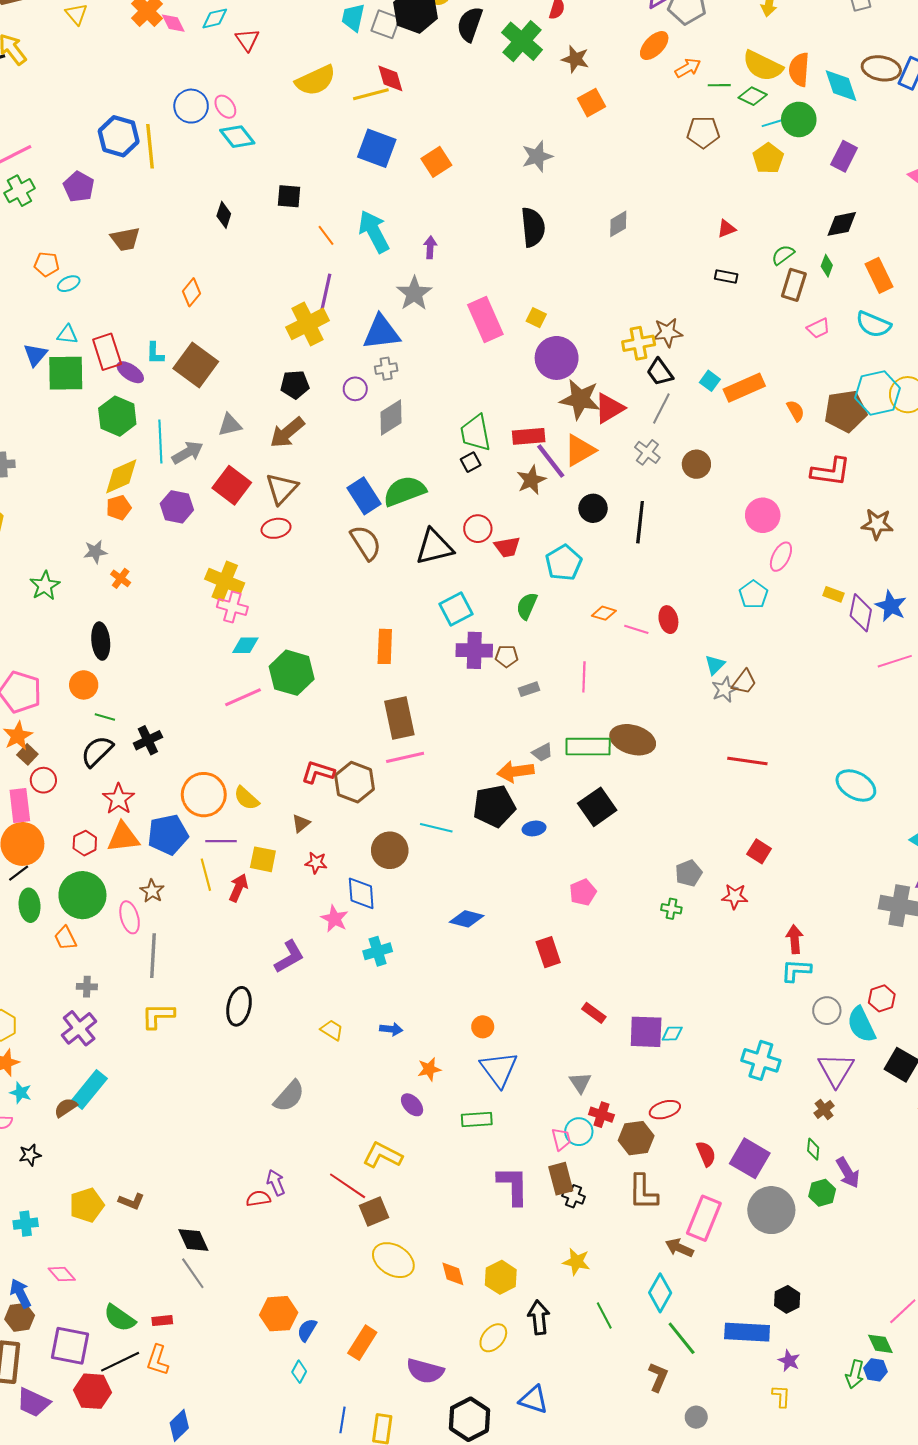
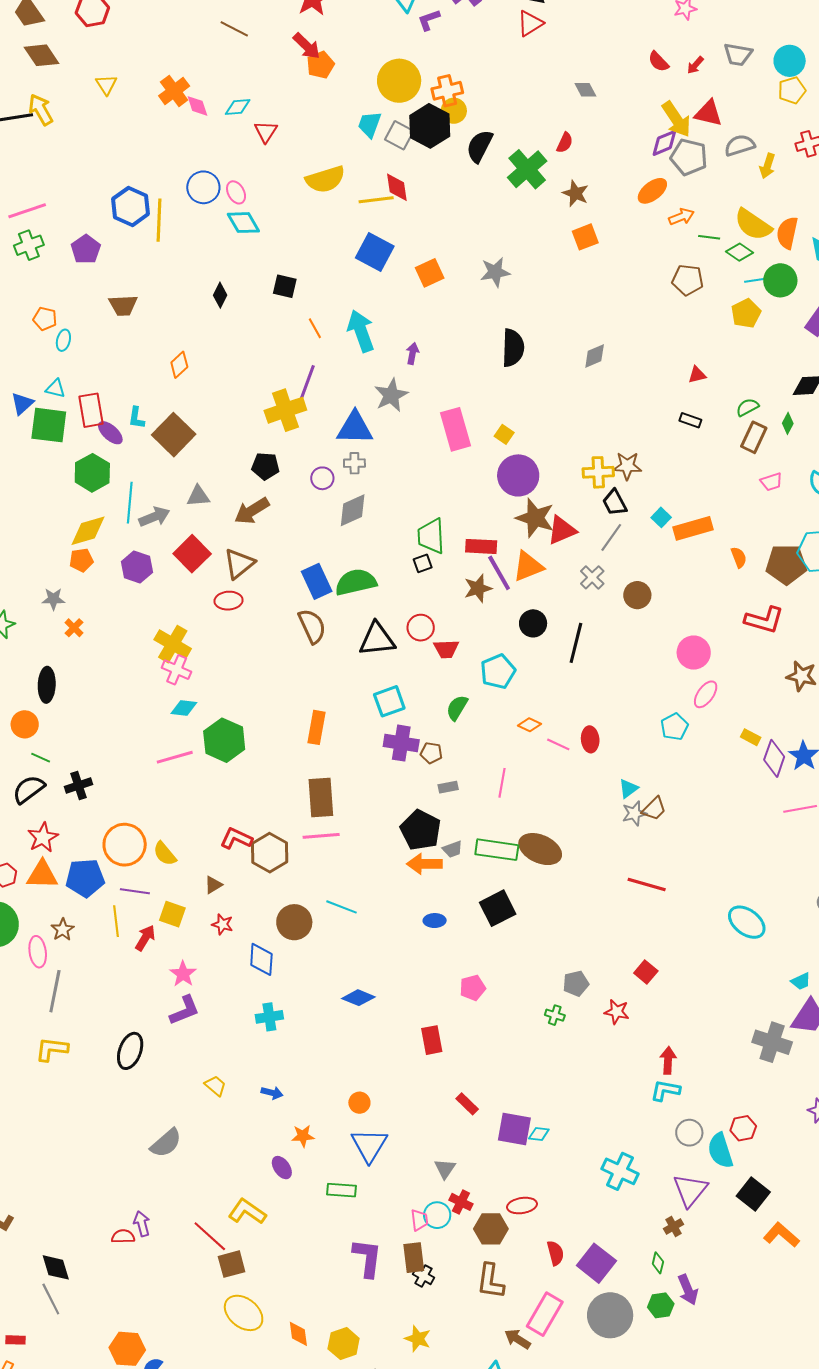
gray star: (537, 156) -> (495, 272), moved
cyan ellipse: (69, 284) -> (63, 340), turned -60
black pentagon: (494, 806) -> (421, 830), moved, turned 30
pink star: (335, 919) -> (183, 974), moved

